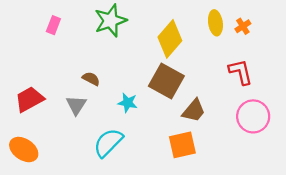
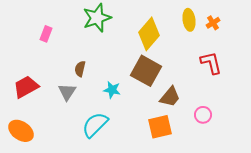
pink rectangle: (53, 25) -> (46, 34), moved
brown semicircle: (91, 79) -> (80, 69), turned -105
pink circle: (253, 116) -> (203, 115), moved, size x0.6

